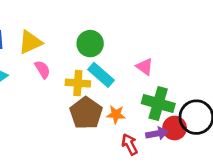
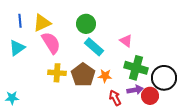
pink semicircle: (42, 69) -> (51, 43), size x1.6
yellow cross: (78, 83) -> (57, 73), moved
red circle: (175, 128) -> (150, 96), moved

